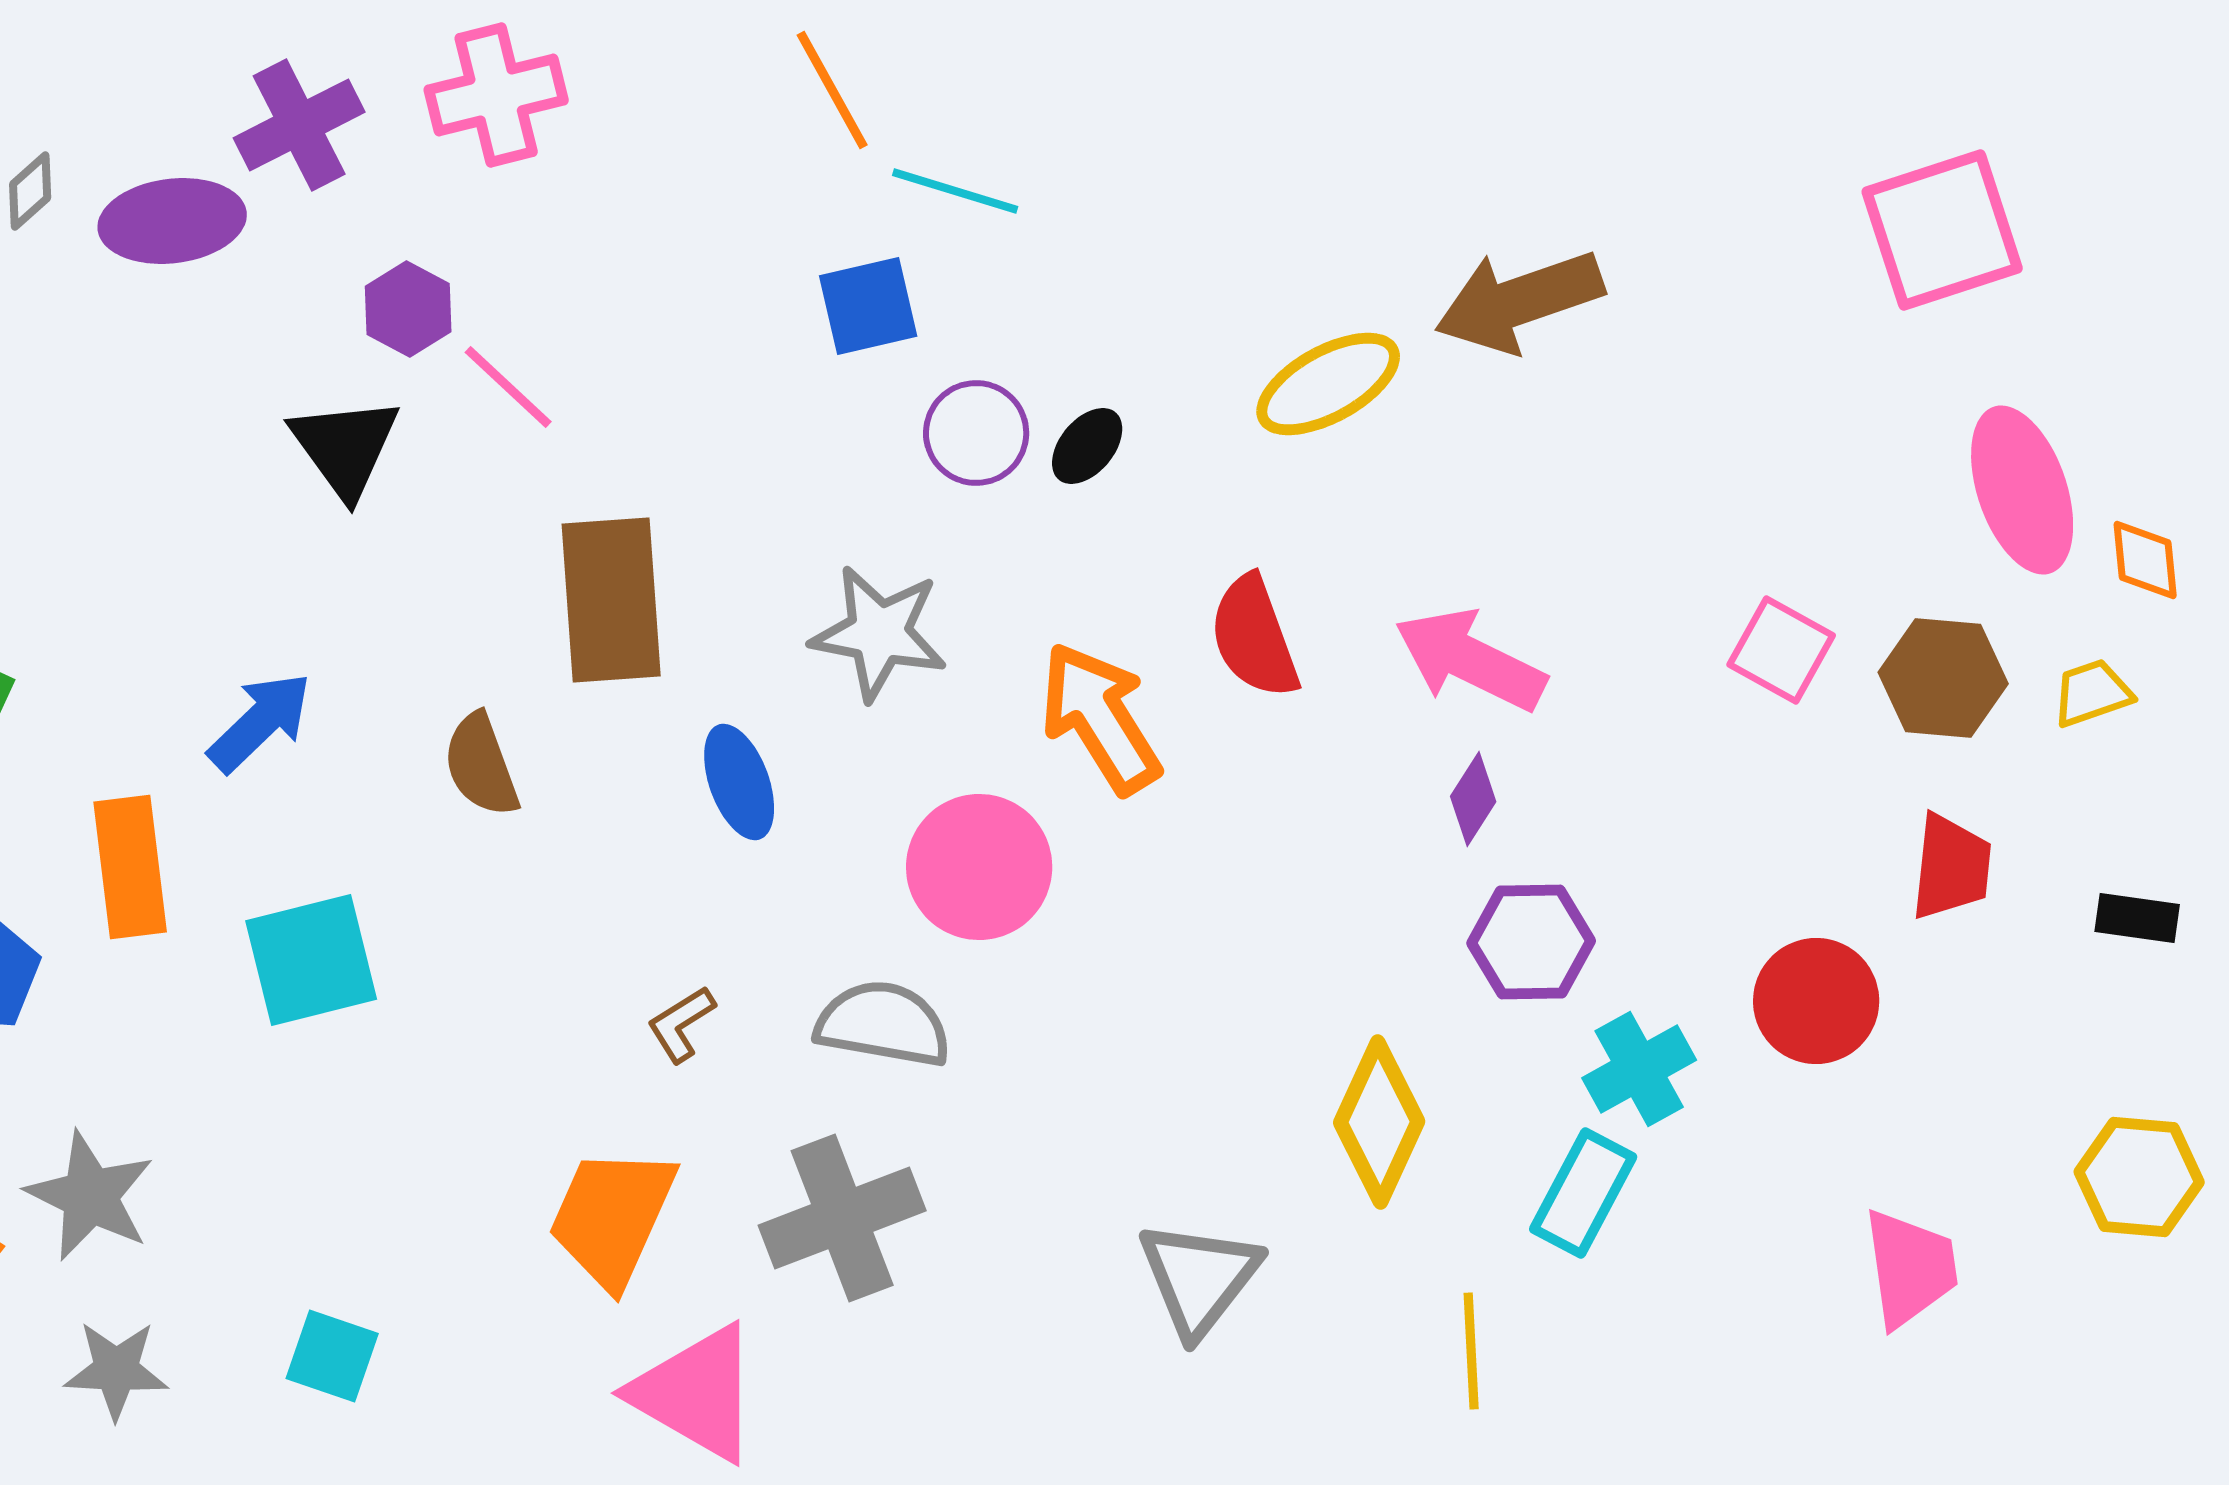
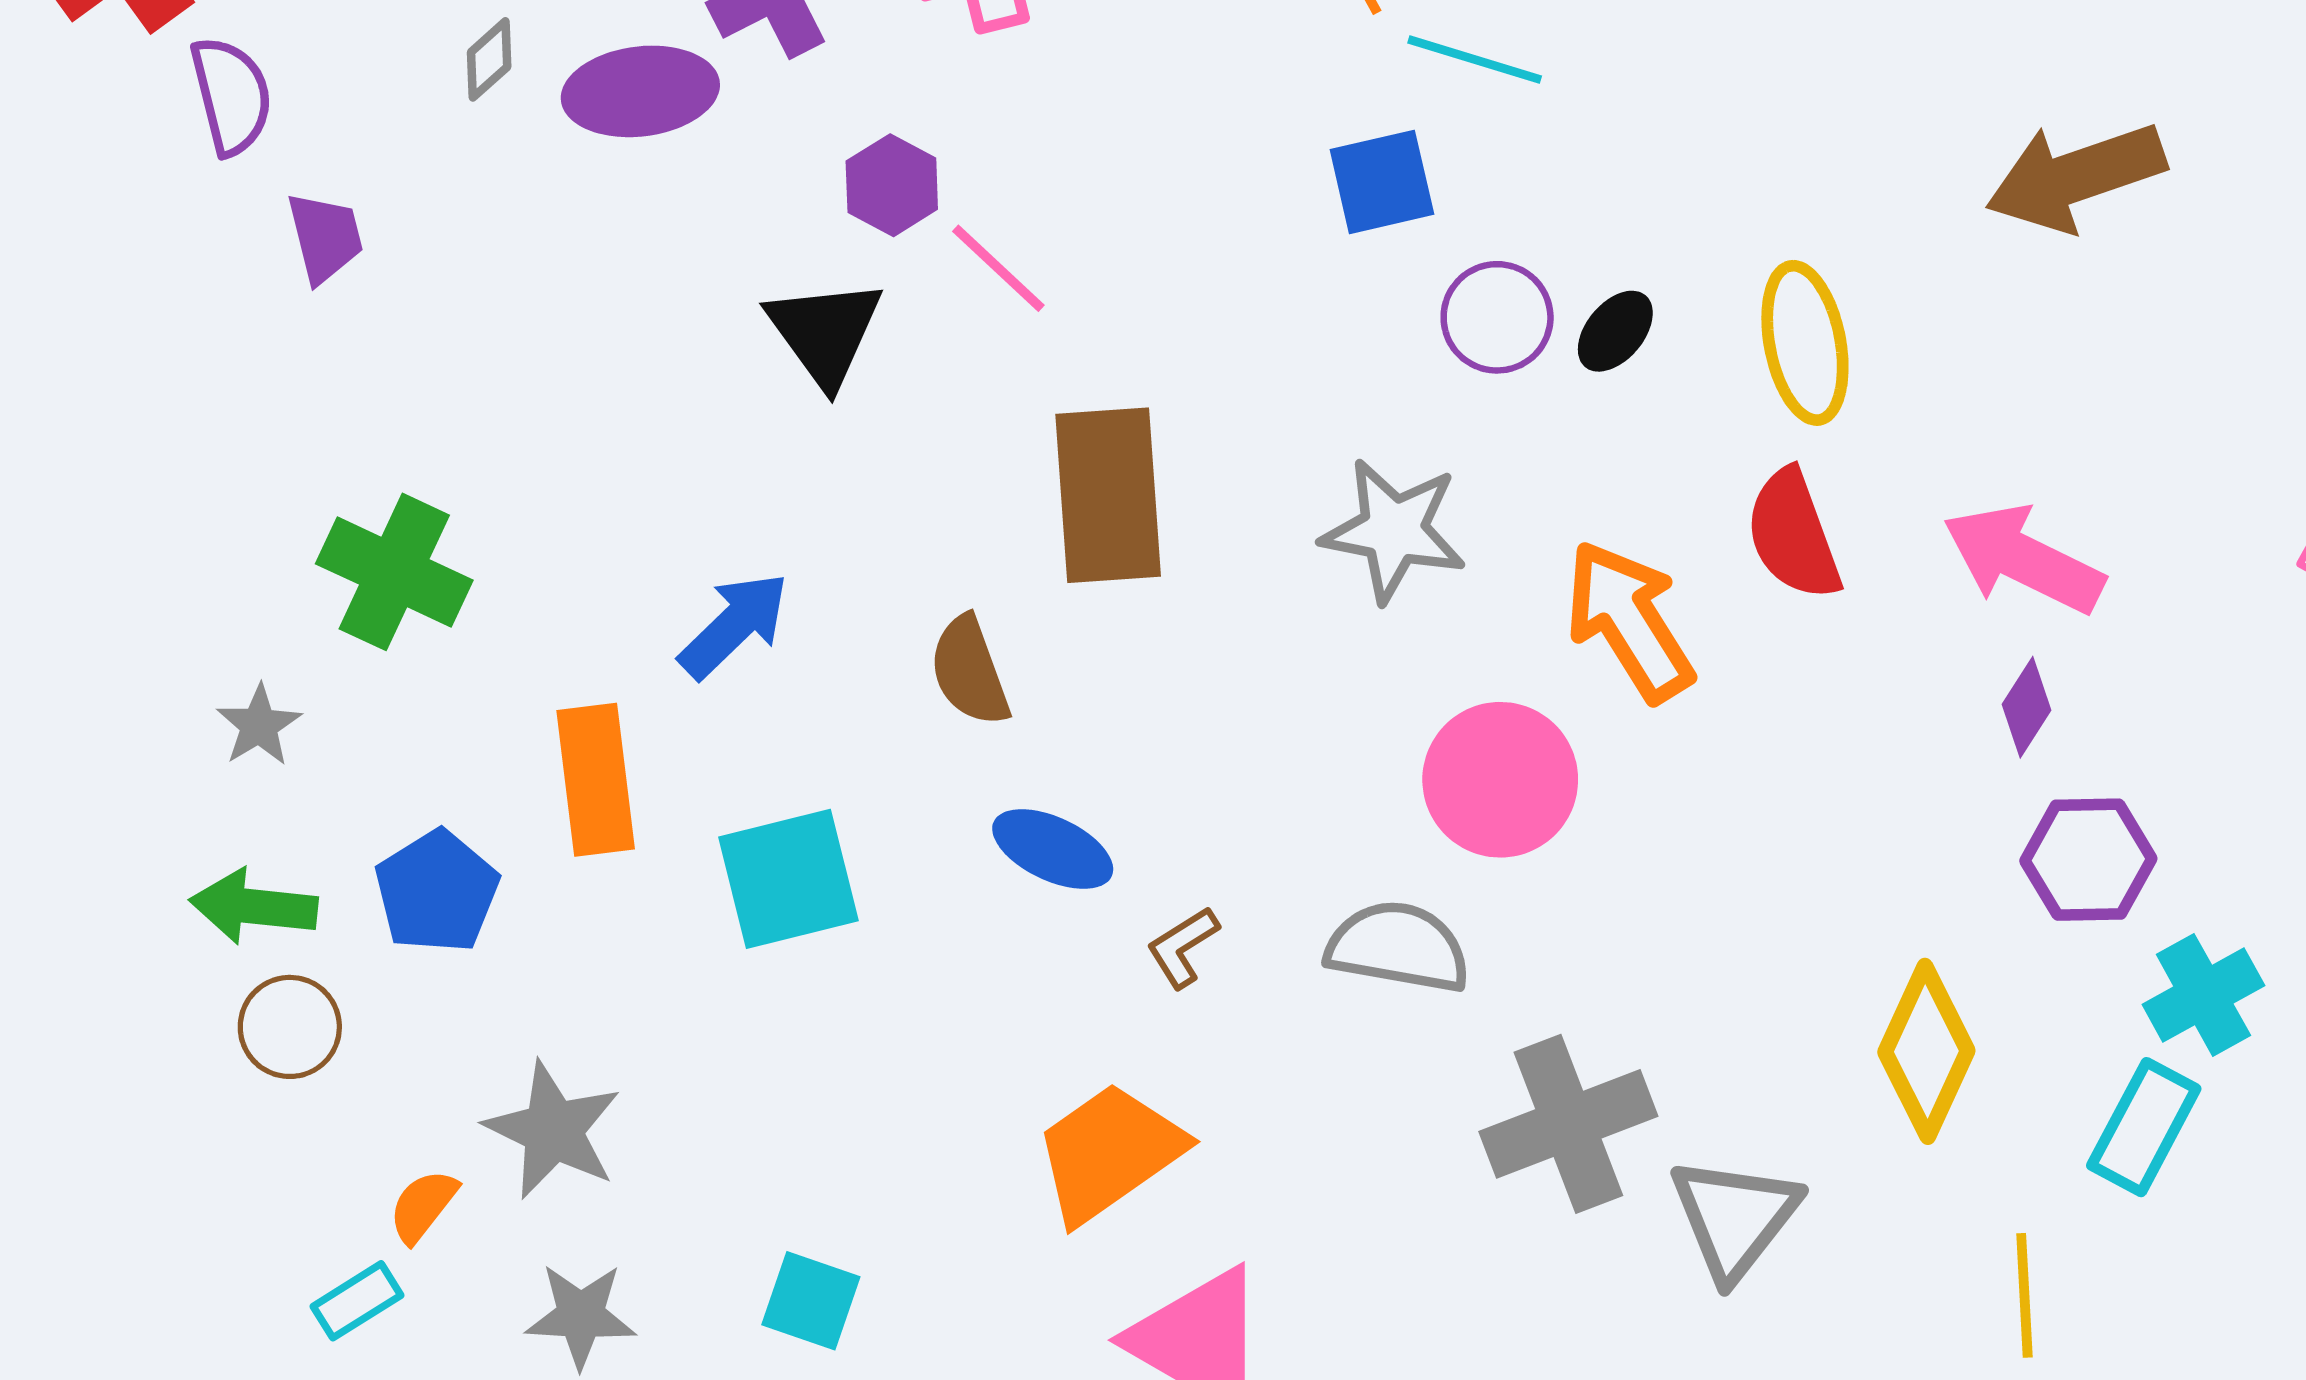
yellow ellipse: (1328, 384) -> (1805, 343), moved, turned -72
blue ellipse: (739, 782) -> (1053, 849), moved, turned -45
orange trapezoid: (612, 1217) -> (1109, 1153), turned 31
gray cross: (842, 1218) -> (1568, 1124), moved

